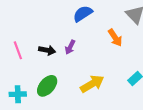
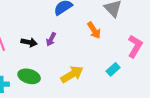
green ellipse: (47, 86) -> (29, 76), turned 65

